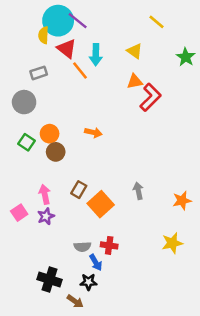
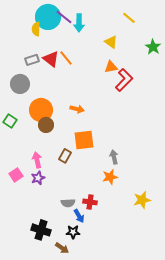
red triangle: (67, 49) -> (51, 59), moved
cyan arrow: (96, 55) -> (79, 23), moved
orange circle: (50, 134) -> (41, 110), size x1.5
green square: (26, 142) -> (10, 121), moved
orange star: (182, 200) -> (110, 177), moved
orange square: (101, 204) -> (84, 140), moved, turned 35

